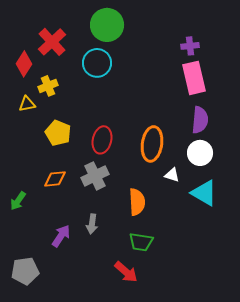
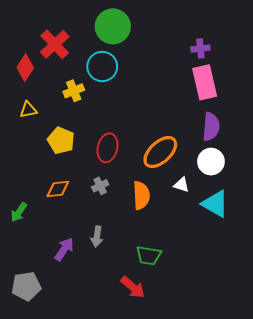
yellow cross: (48, 86) -> (74, 91), moved
orange ellipse: (152, 144) -> (160, 152), turned 40
gray cross: (95, 176) -> (100, 186), size x0.6
orange semicircle: (137, 202) -> (141, 195), moved

